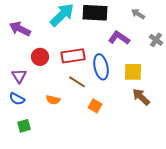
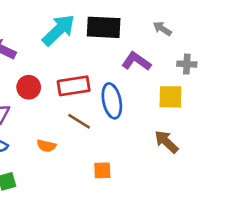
gray cross: (156, 40) -> (187, 64), turned -32
yellow square: (133, 72) -> (170, 97), moved
orange square: (95, 106) -> (102, 170), moved, turned -32

